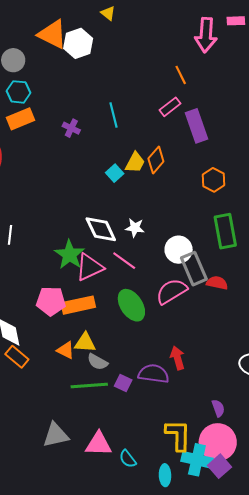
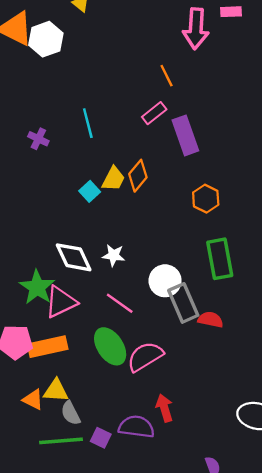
pink line: (124, 261) -> (120, 303), moved
pink semicircle: (172, 291) -> (145, 357), moved
gray semicircle: (98, 362) -> (71, 413), turned 35

